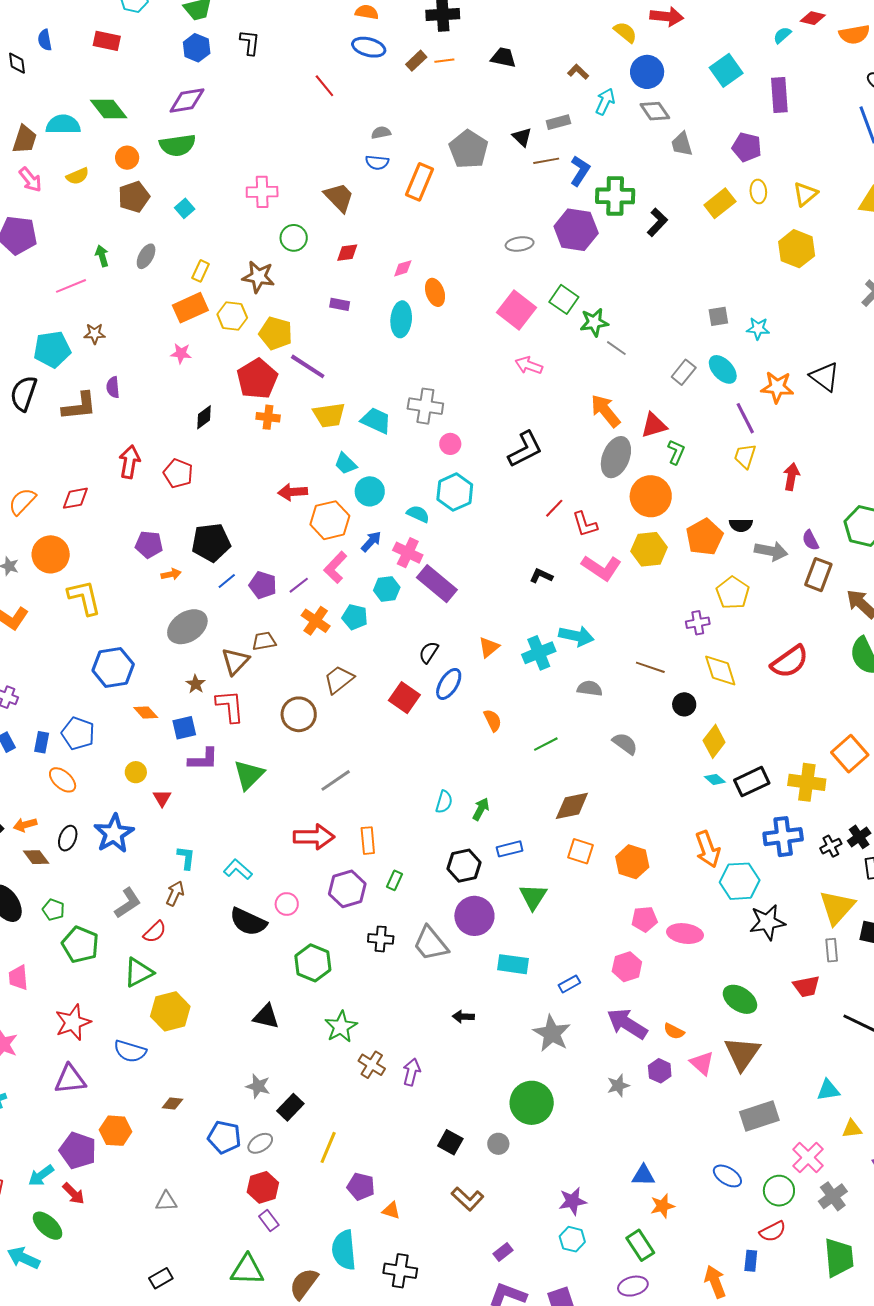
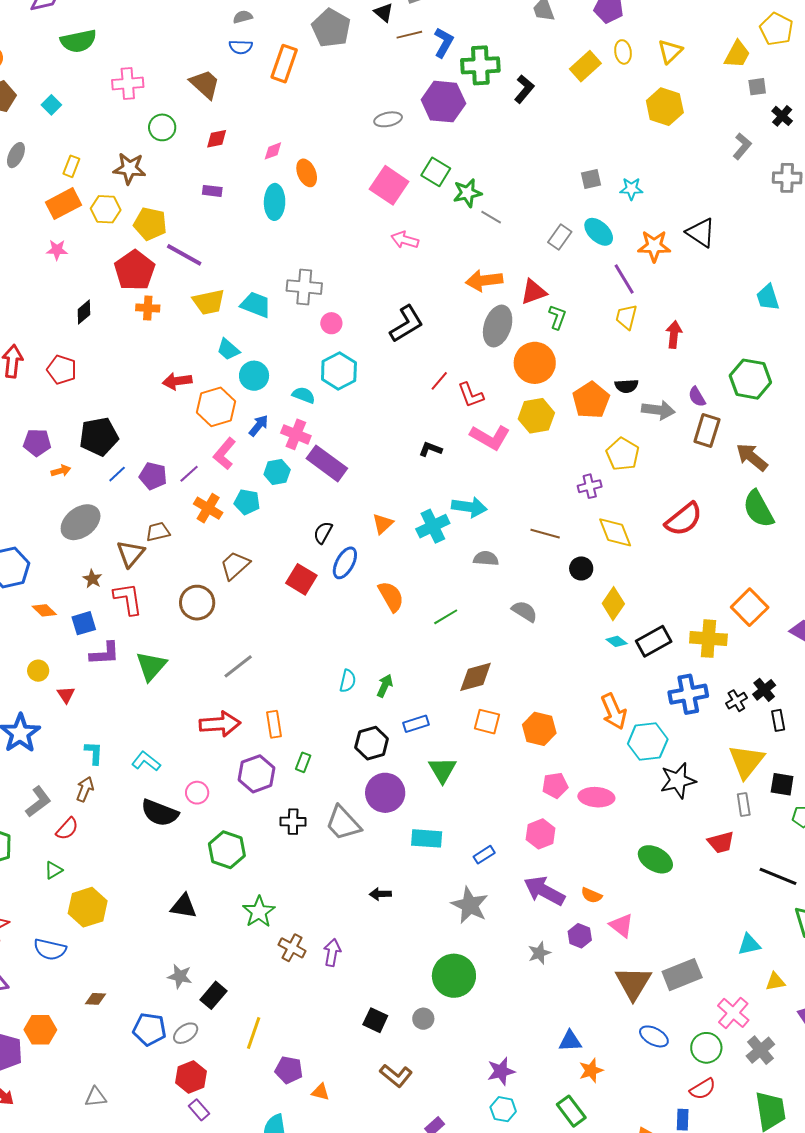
green semicircle: (178, 145) -> (78, 41), moved
orange arrow: (605, 411) -> (484, 280), turned -54
orange semicircle: (493, 720) -> (391, 596), size x1.4
green triangle: (139, 972) -> (53, 870), size x0.6
brown triangle: (742, 1053) -> (633, 983), moved

